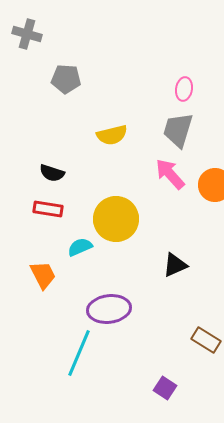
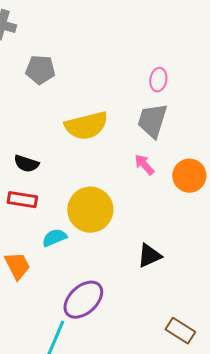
yellow semicircle: (112, 135) -> (86, 126), size x1.4
pink arrow: (170, 174) -> (144, 165), size x0.7
purple ellipse: (109, 309) -> (83, 300), turned -36

